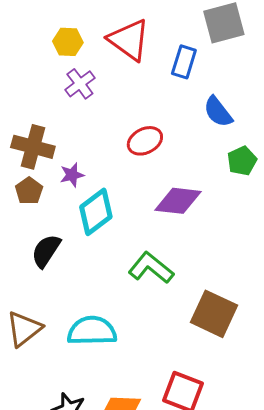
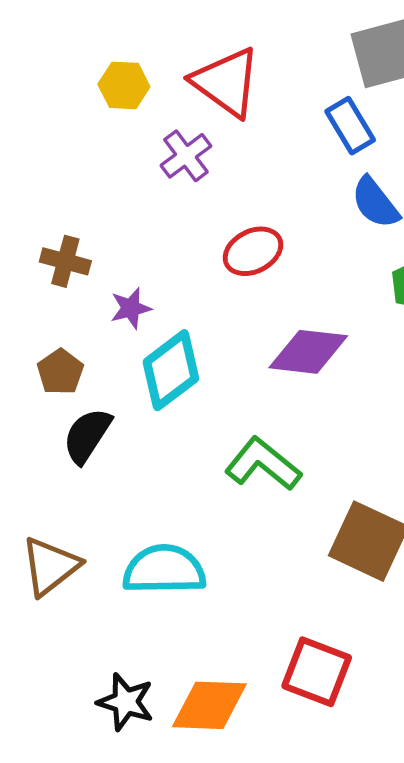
blue rectangle: (184, 62) -> (350, 126), moved, turned -48
purple cross: (80, 84) -> (186, 156), moved
brown cross: (33, 147) -> (65, 261), size x0.7
brown pentagon: (29, 191) -> (60, 372), moved

